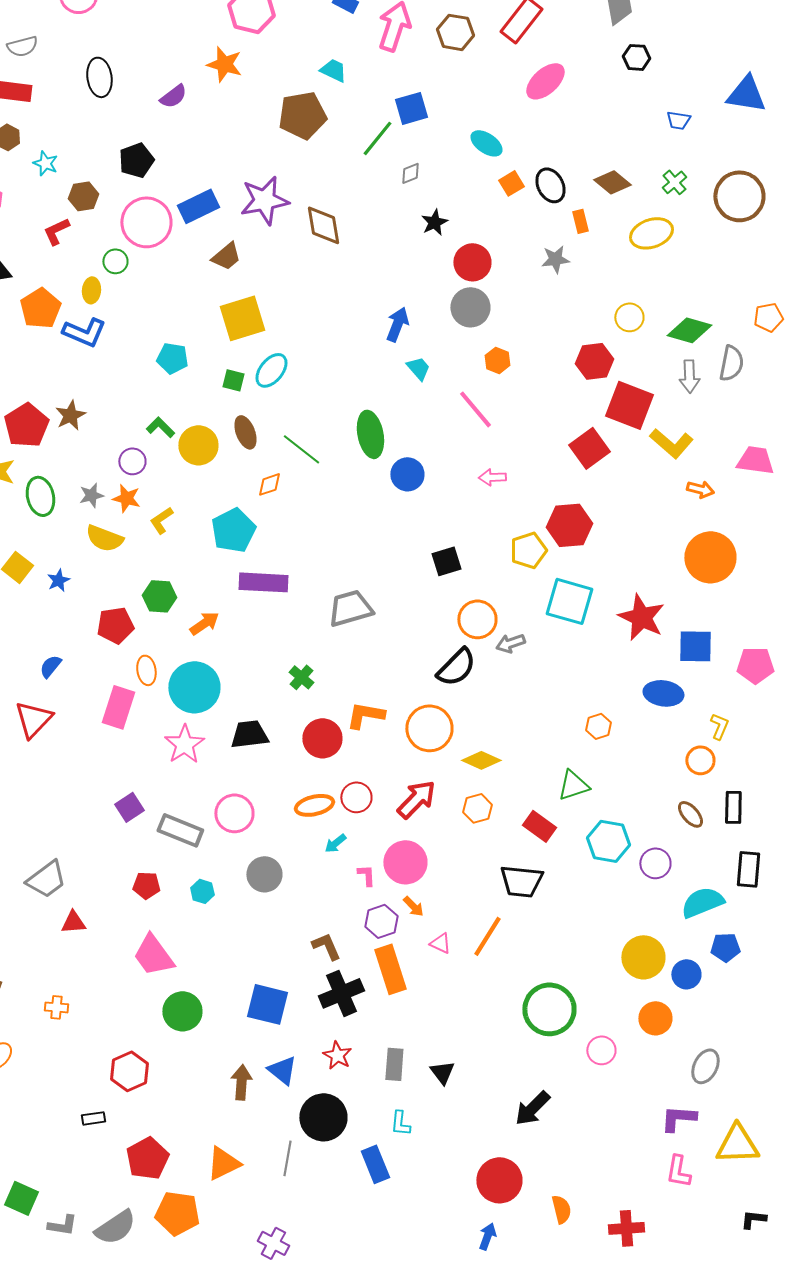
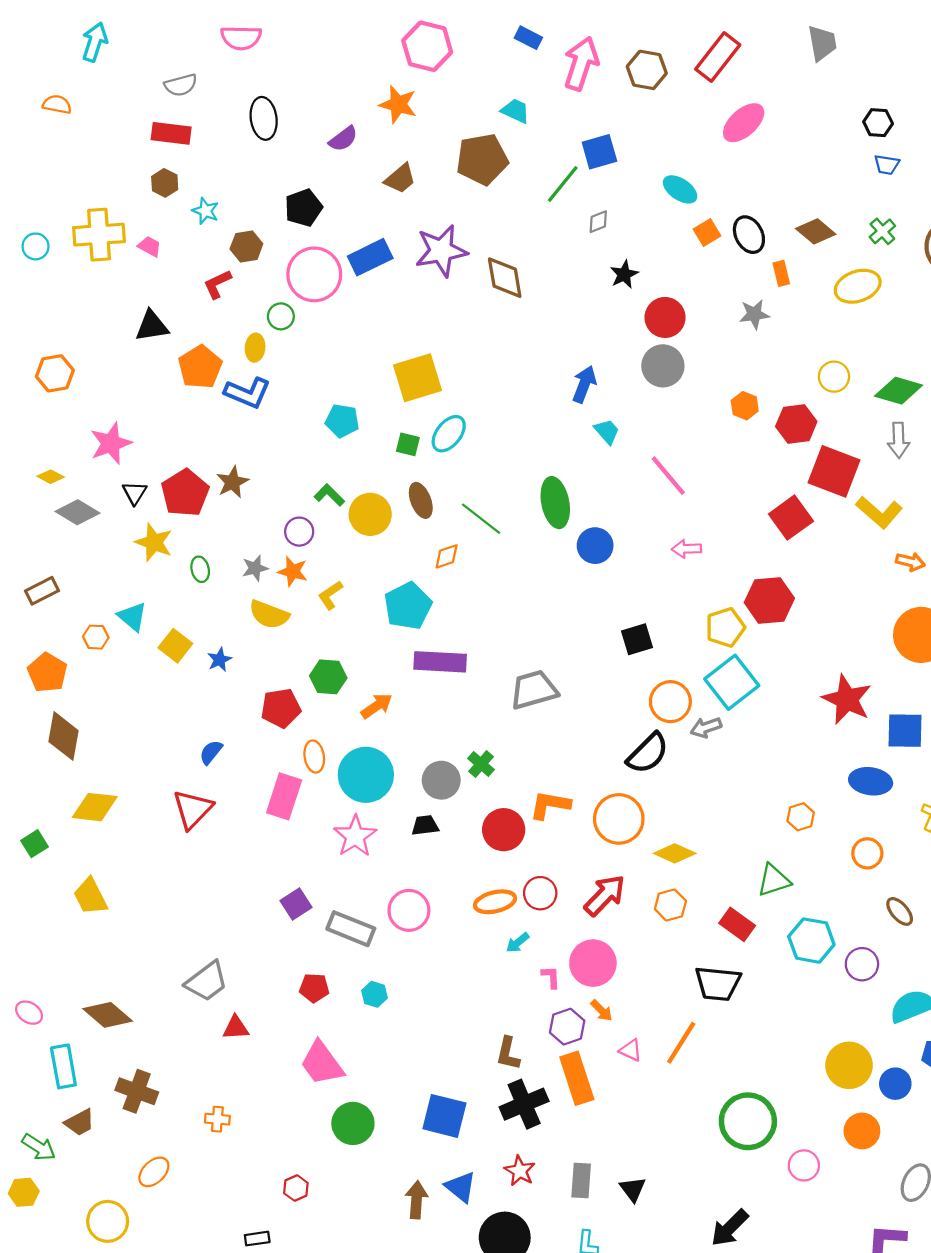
black hexagon: (636, 57) -> (878, 123), moved
brown trapezoid: (226, 256) -> (400, 179), moved
orange hexagon: (497, 360) -> (745, 406), moved
green ellipse: (40, 496) -> (200, 569), size x0.6
cyan square: (569, 601) -> (732, 682), moved, turned 36
black trapezoid: (249, 734) -> (425, 825), size x0.7
orange circle: (700, 760) -> (867, 853), moved
gray circle: (264, 874) -> (441, 780), moved
brown L-shape: (326, 946) -> (508, 1054), turned -144
red hexagon: (129, 1071) -> (296, 1188), size x0.6

